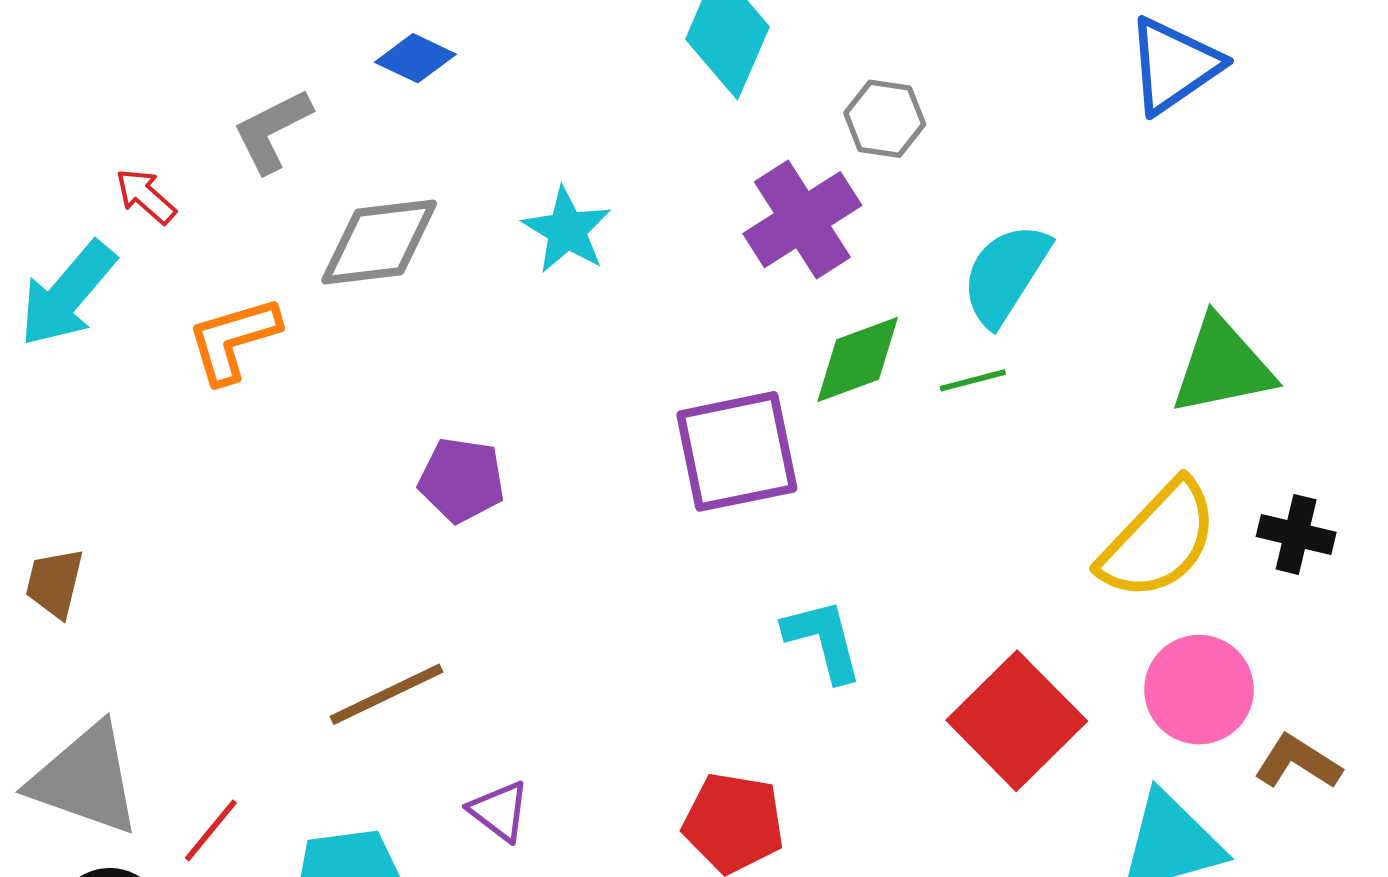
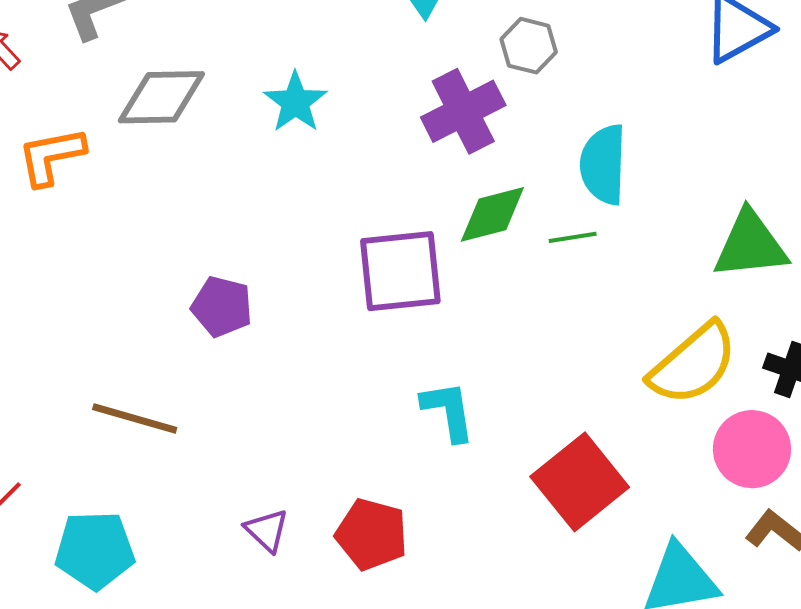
cyan semicircle: (1006, 274) -> (603, 164), turned -36
purple pentagon: (462, 480) -> (222, 307), moved
pink circle: (1199, 690) -> (752, 449), moved
brown line: (386, 694) -> (135, 418), turned 36
purple triangle: (499, 811) -> (267, 530), moved

